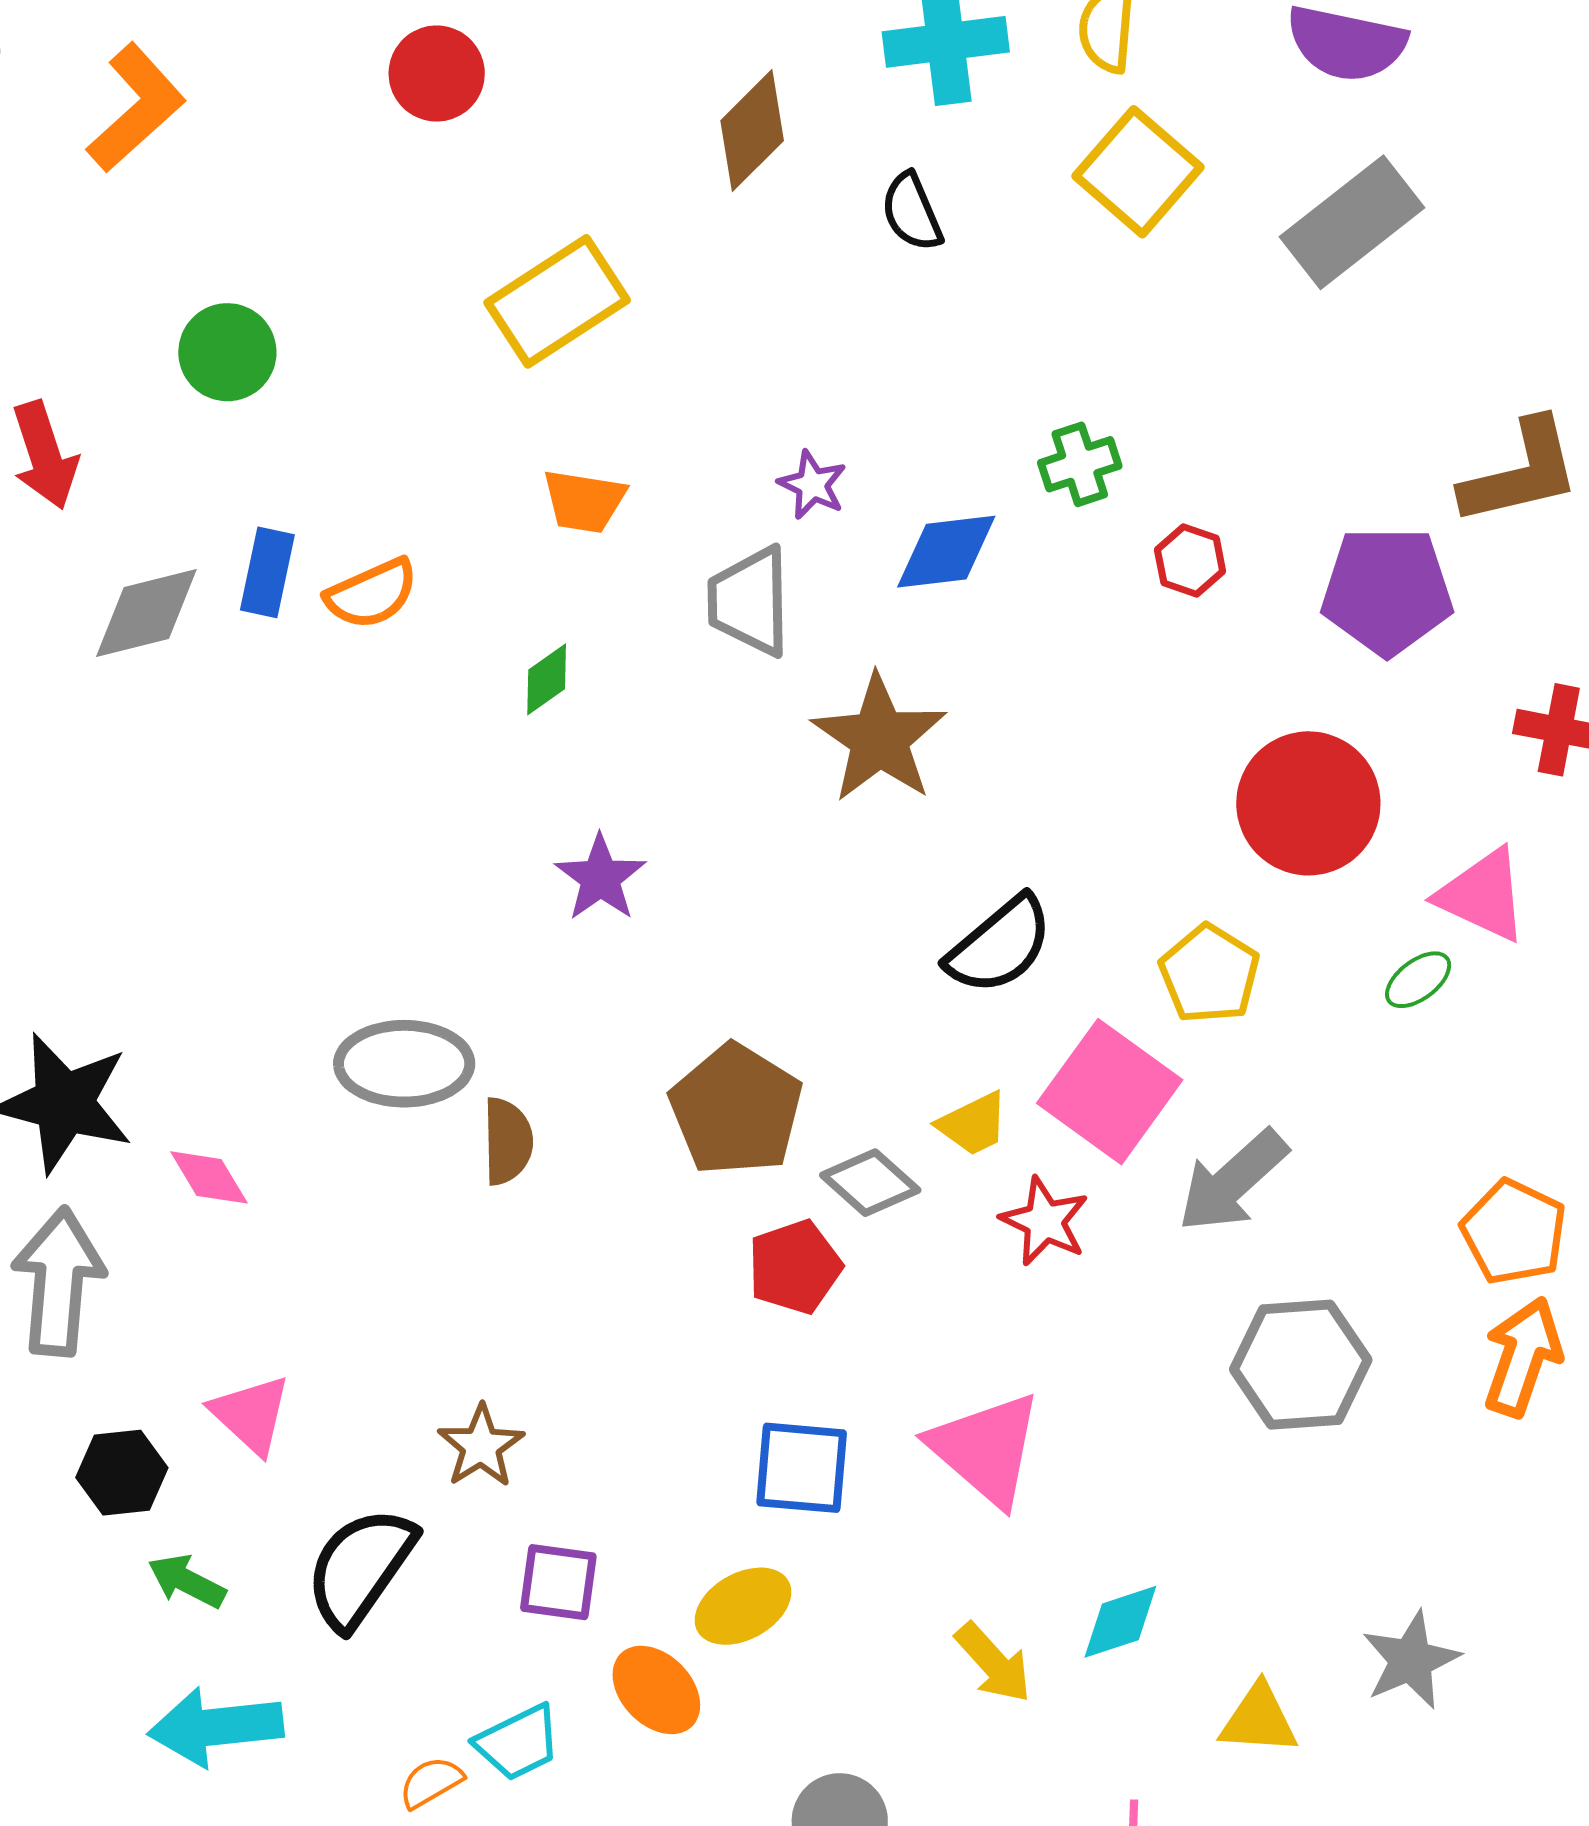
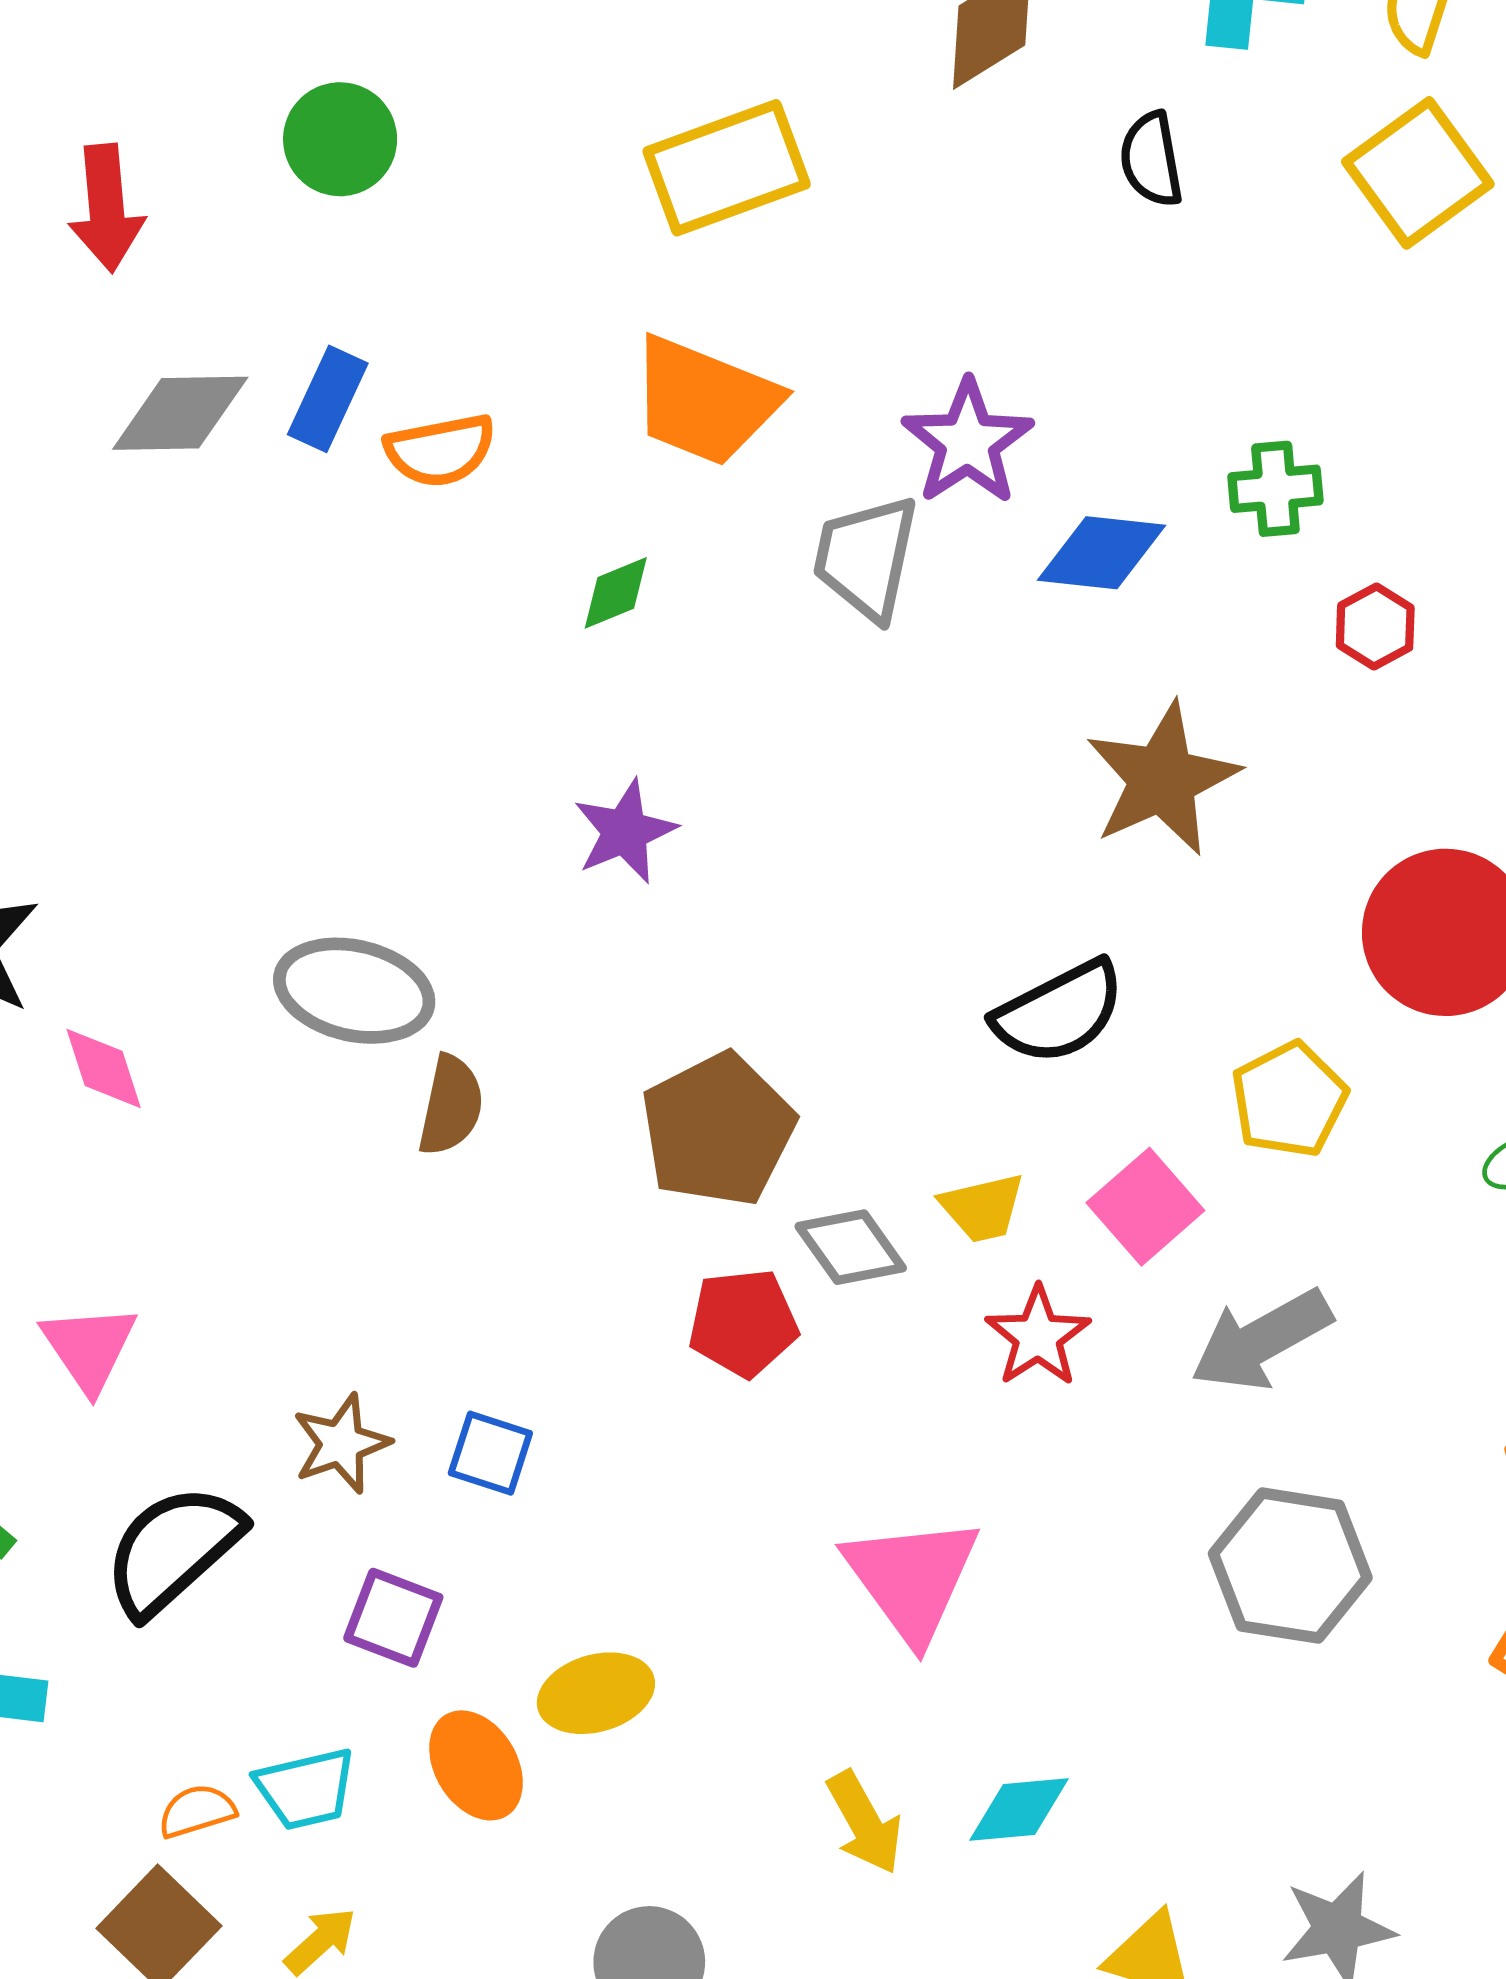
purple star: (812, 485) -> (968, 442), size x1.6
orange trapezoid: (584, 501) -> (705, 401), size x1.6
brown star: (879, 739) -> (1162, 779), moved
pink square: (1110, 1092) -> (1145, 1207), size x0.7
blue square: (802, 1468) -> (490, 1453), moved, size x0.7

